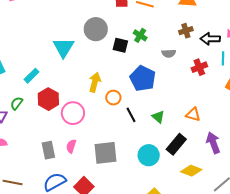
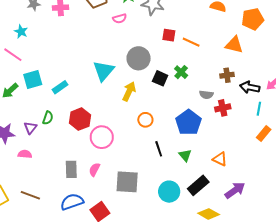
red cross: (199, 67) -> (223, 108), moved
cyan rectangle: (31, 76) -> (60, 87), moved
blue pentagon: (143, 78) -> (188, 122), moved
yellow arrow: (95, 82) -> (129, 91), moved
orange circle: (113, 98) -> (145, 120), moved
green semicircle: (17, 103) -> (48, 118), turned 152
purple arrow: (213, 143) -> (235, 190), turned 65

